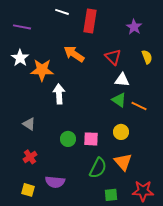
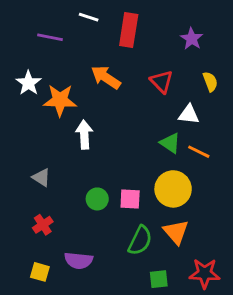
purple line: (22, 27) -> (50, 37), moved
white triangle: (122, 80) -> (189, 115), moved
yellow circle: (121, 132) -> (173, 189), size x1.6

